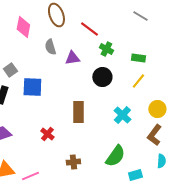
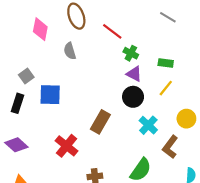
purple triangle: (72, 58) -> (134, 74), moved, turned 35
black circle: (102, 77) -> (133, 97), moved
brown rectangle: (78, 112) -> (100, 122), turned 30
red cross: (47, 134) -> (67, 146), size x1.5
brown L-shape: (154, 135) -> (170, 147), moved

